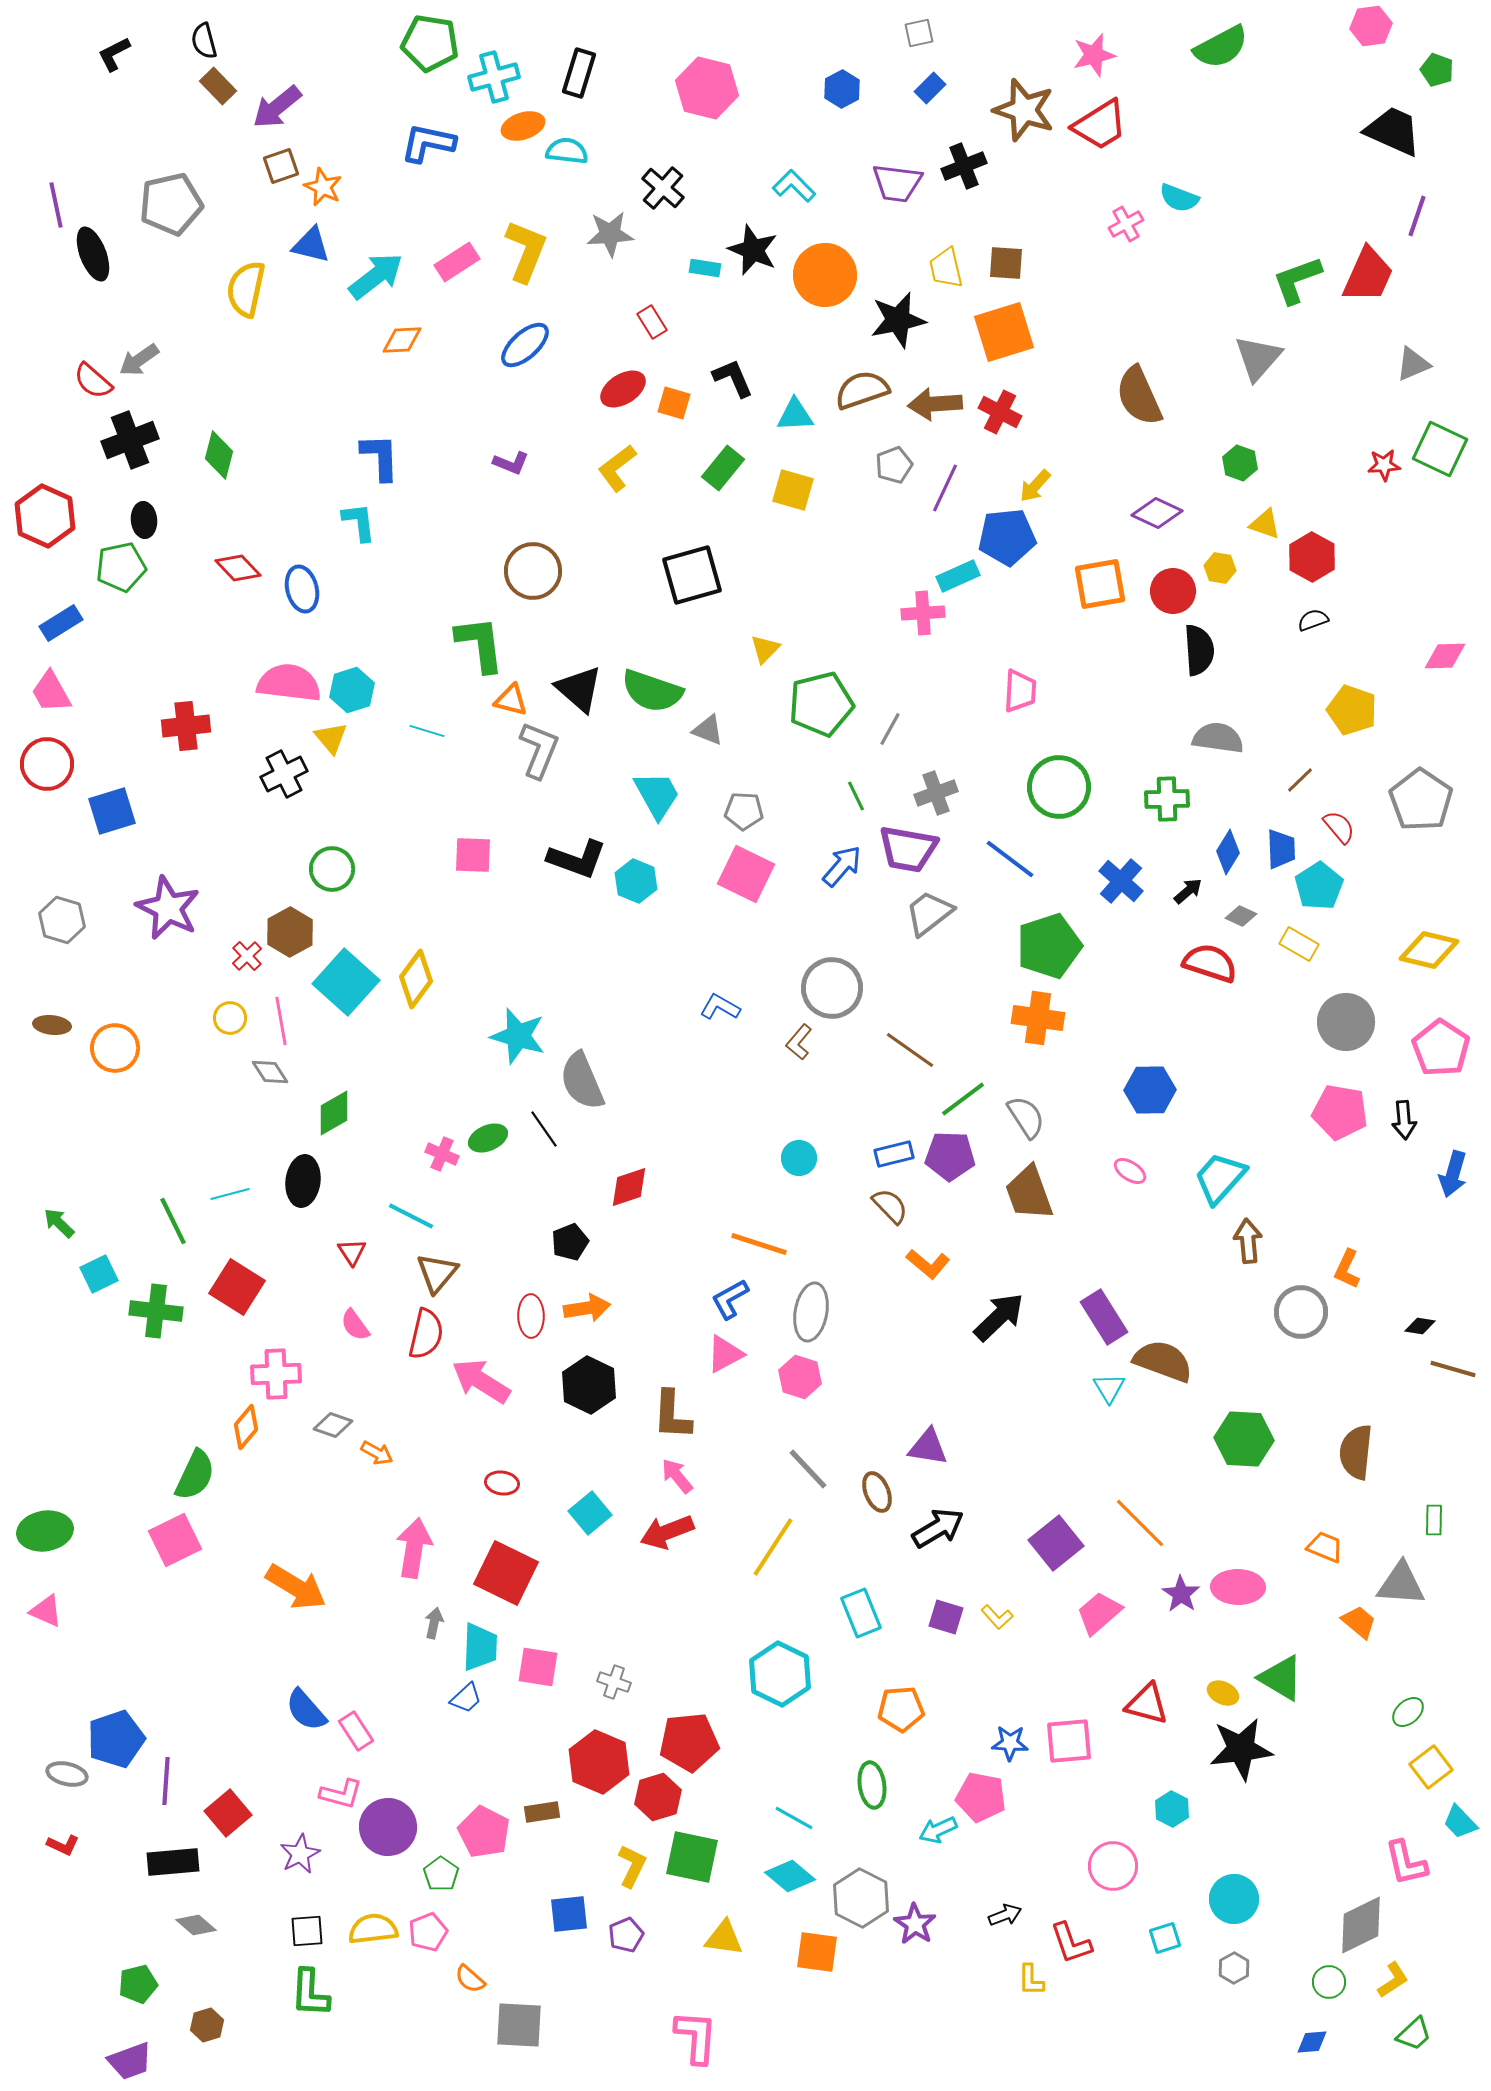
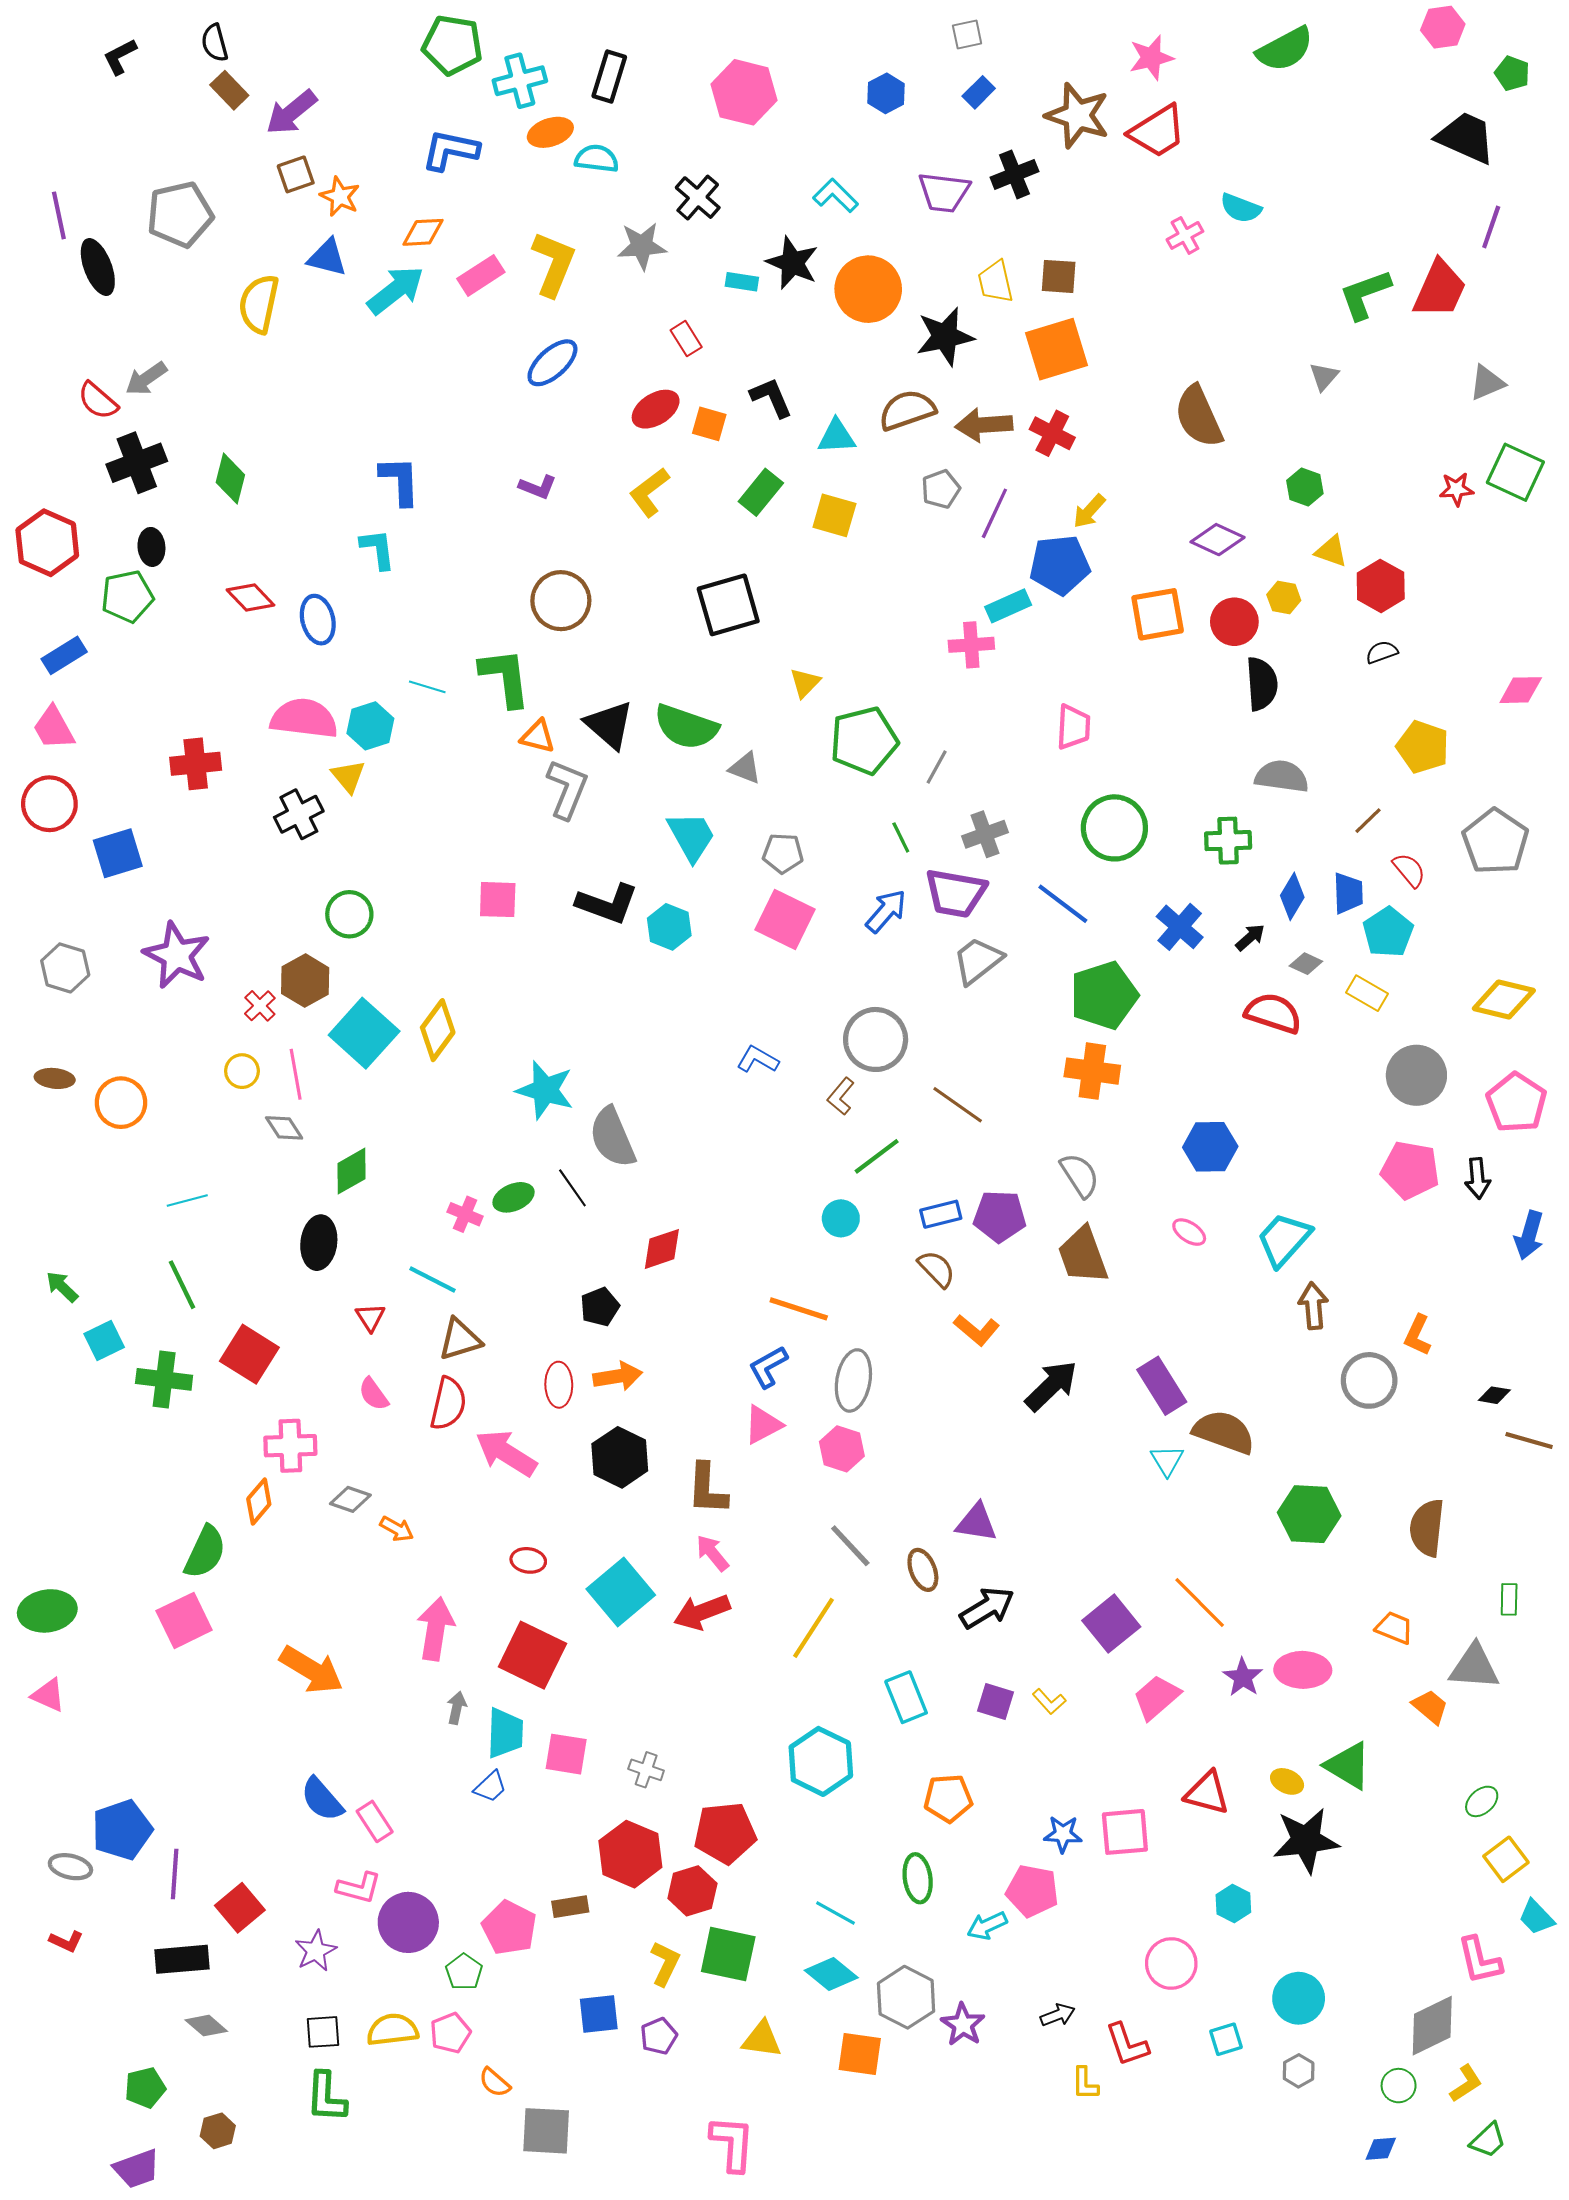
orange diamond: (402, 340) -> (423, 232), moved
gray triangle: (1258, 358) -> (1324, 376), size x0.6
cyan line: (427, 731) -> (427, 687), moved
green line: (963, 1099) -> (877, 1156), moved
cyan line: (230, 1194) -> (187, 1201), moved
brown triangle: (437, 1273) -> (460, 1339), turned 33
cyan square: (590, 1513) -> (621, 1592), size x1.5

